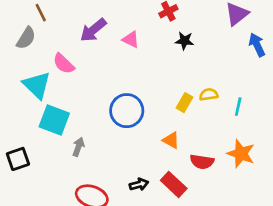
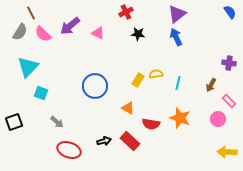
blue arrow: (257, 45) -> (176, 37), moved
pink semicircle: (64, 64) -> (43, 34), moved
cyan triangle: (37, 85) -> (28, 67), turned 30
cyan square: (54, 120) -> (41, 93), size x0.6
gray arrow: (78, 147) -> (57, 122), moved, turned 112

